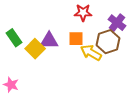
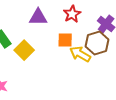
red star: (83, 13) -> (72, 14), turned -30
purple triangle: (49, 41) -> (38, 17), moved

